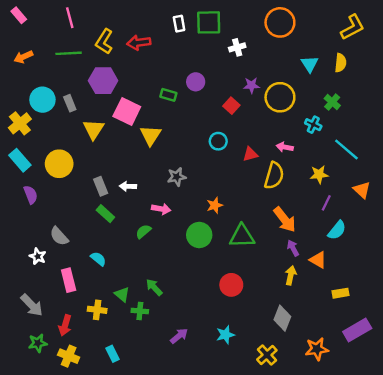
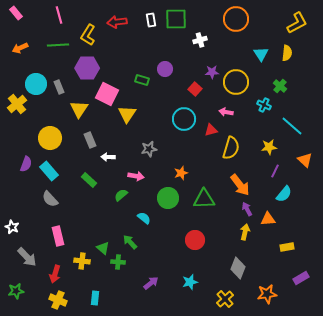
red arrow: (139, 43) -> (117, 22), moved
cyan circle: (218, 141) -> (184, 119), size x1.5
pink arrow: (285, 147) -> (226, 112), moved
cyan rectangle: (20, 160) -> (49, 171), moved
gray rectangle: (101, 186) -> (90, 140), moved
purple semicircle: (31, 195) -> (26, 164), turned 42
white star: (38, 256) -> (12, 227), moved
cyan semicircle: (98, 259) -> (144, 218), moved
orange triangle: (318, 260) -> (268, 219), turned -35
purple rectangle: (357, 330) -> (301, 278), size x0.7
green star: (38, 343) -> (16, 291), moved
cyan rectangle: (113, 354) -> (95, 298), turned 32

